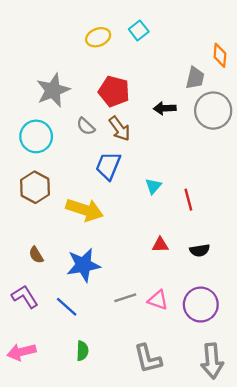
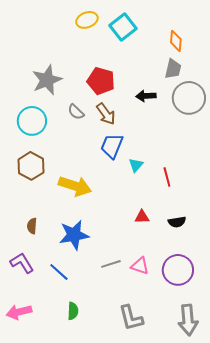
cyan square: (139, 30) -> (123, 27), size x1.5
yellow ellipse: (98, 37) -> (87, 20), moved
orange diamond: (220, 55) -> (176, 41), moved
blue trapezoid: (108, 166) -> (112, 146), moved
brown semicircle: (36, 255) -> (32, 226), turned 35

